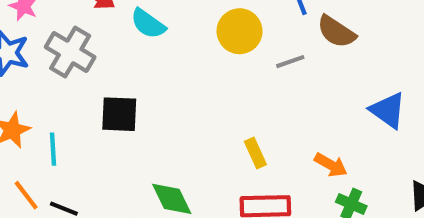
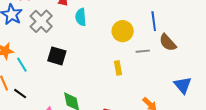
cyan semicircle: (148, 24) -> (81, 17), turned 36
cyan line: (53, 149) -> (22, 65), turned -42
yellow rectangle: (255, 153) -> (118, 68), moved

